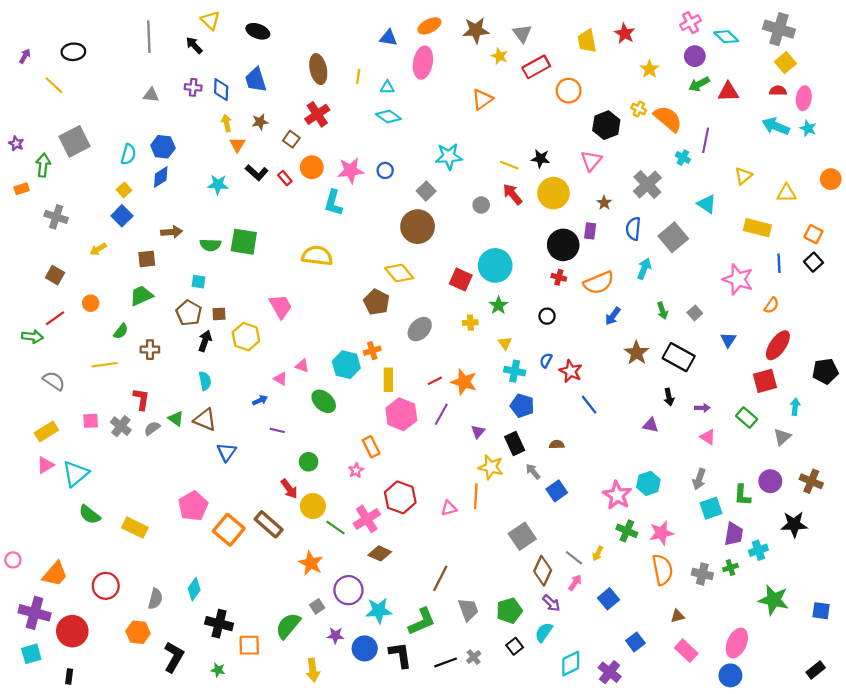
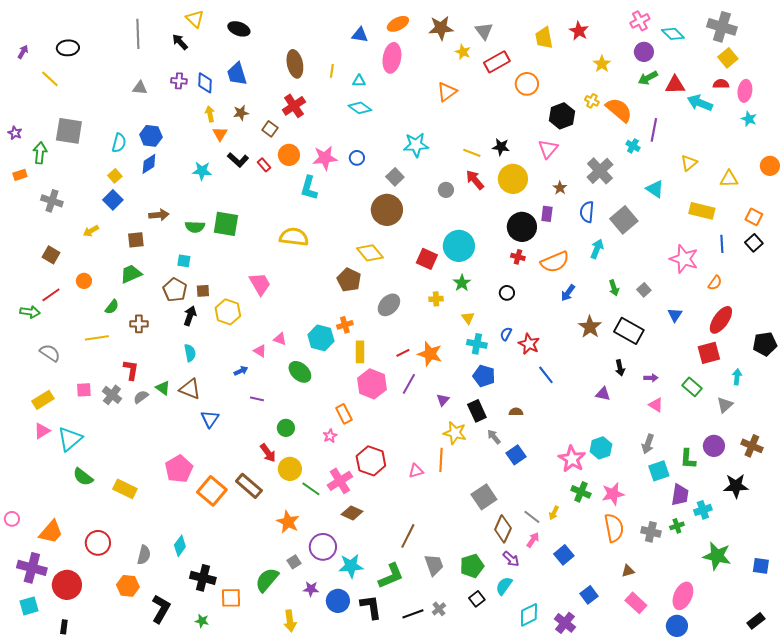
cyan arrow: (776, 126) -> (700, 103), moved
gray square: (74, 141) -> (69, 131), turned 36

